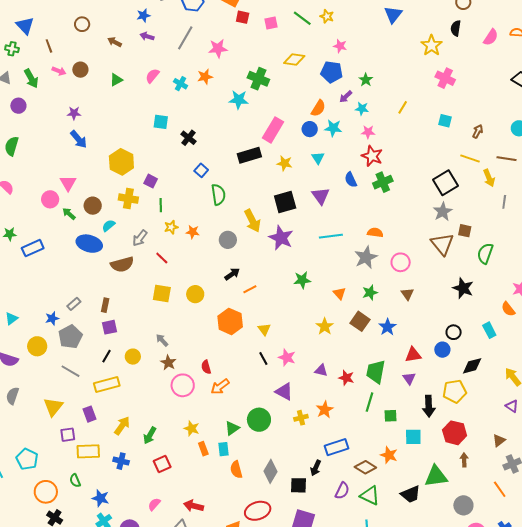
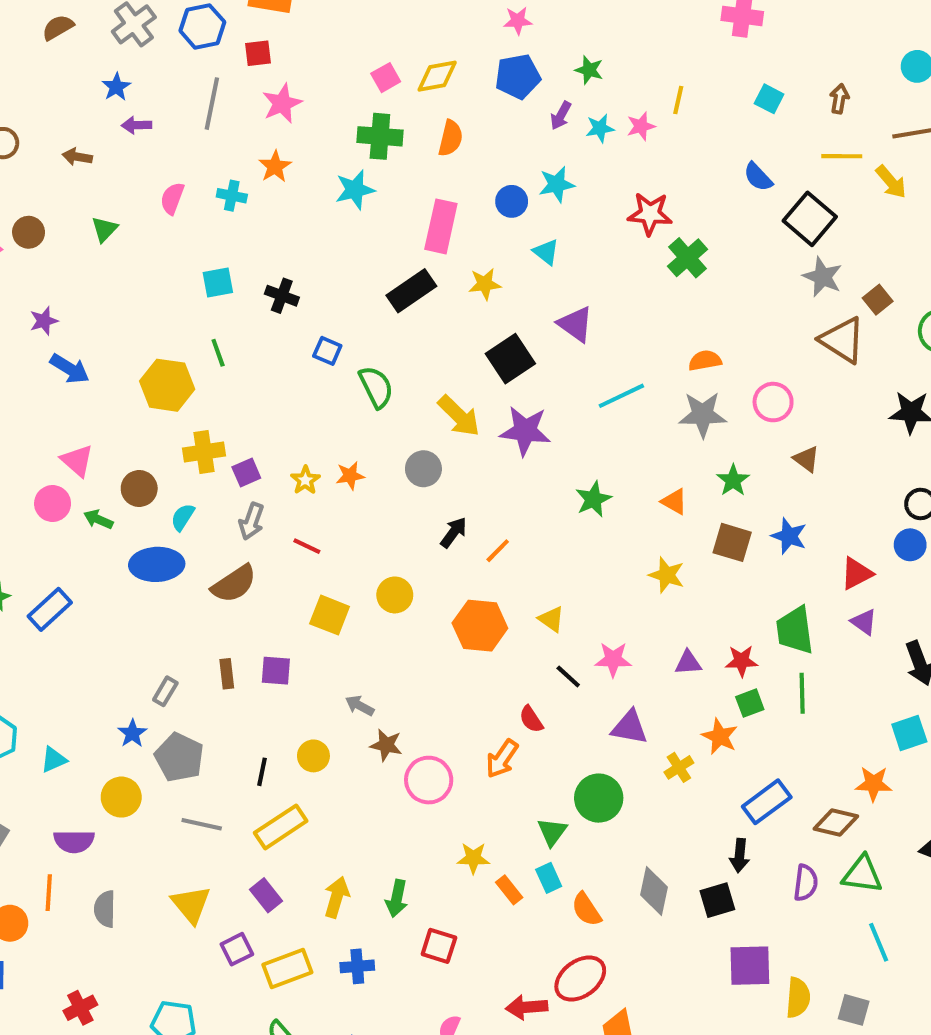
red square: (243, 17) -> (258, 53), moved
pink square: (271, 23) -> (386, 78), moved
orange semicircle: (318, 108) -> (451, 138), moved
cyan square: (445, 121) -> (769, 99), turned 32
pink star: (368, 132) -> (641, 126), moved
blue semicircle: (351, 180) -> (758, 177), moved
purple square: (151, 181) -> (246, 472), moved, turned -32
green line: (161, 205) -> (218, 353), moved
brown square: (465, 231) -> (878, 300), turned -32
gray star: (366, 257) -> (703, 415), turned -30
yellow square: (162, 294) -> (330, 615), turned 30
cyan triangle: (11, 319) -> (54, 760), turned 32
purple square: (109, 327) -> (276, 671), moved, turned 35
red semicircle: (206, 367) -> (531, 719), moved
green square: (391, 416) -> (750, 703), moved
red square: (162, 464) -> (439, 946), turned -30
red ellipse: (258, 511) -> (580, 979), moved

